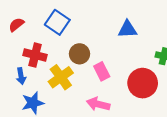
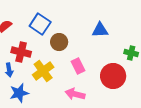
brown circle: (80, 54) -> (59, 42), moved

